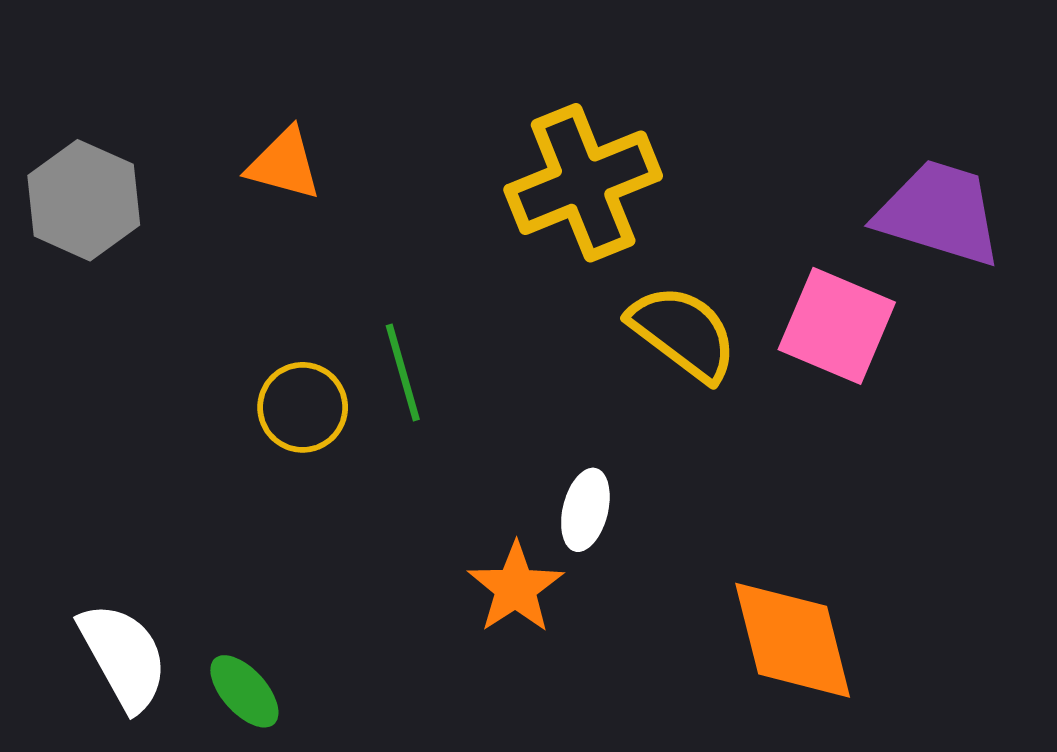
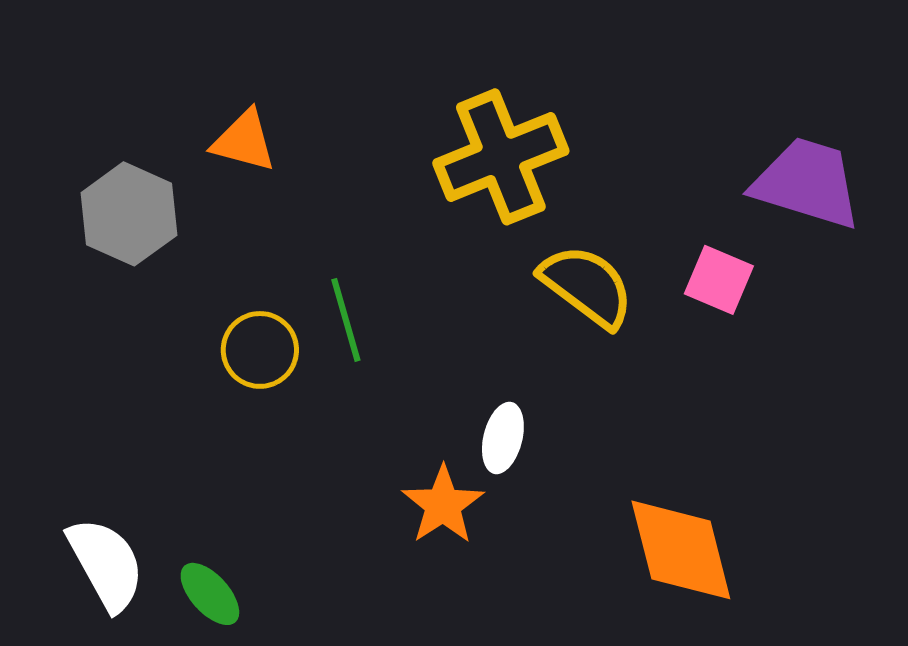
gray hexagon: (84, 200) -> (129, 214), moved
pink square: (837, 326) -> (719, 280), size x0.7

